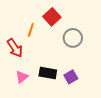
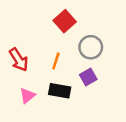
orange line: (31, 30) -> (56, 61), moved
purple square: (71, 77) -> (88, 77), moved

